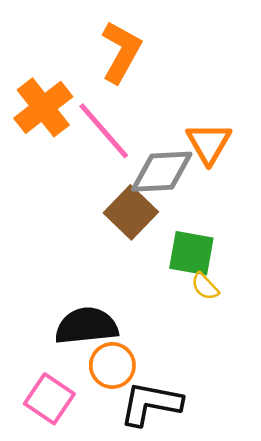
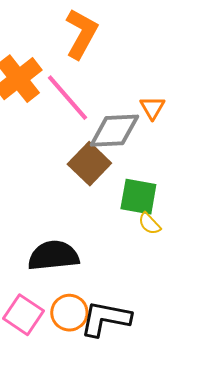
orange triangle: (209, 143) -> (152, 108), size x0.7
orange circle: (112, 365) -> (69, 313), moved

